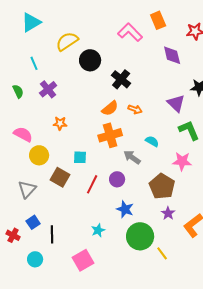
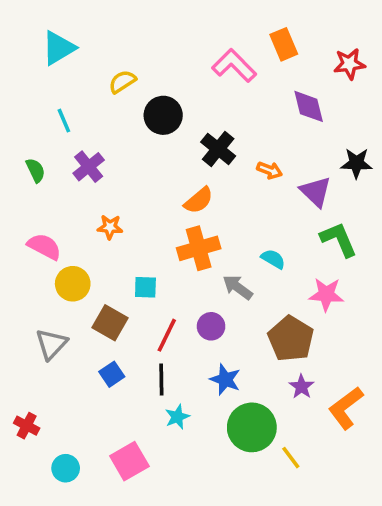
yellow semicircle: (67, 41) -> (122, 82), size x0.7
orange arrow: (135, 109) -> (270, 170), moved
blue square: (33, 222) -> (112, 374), moved
black line: (52, 234) -> (161, 380), moved
pink square: (83, 260) -> (129, 461), moved

